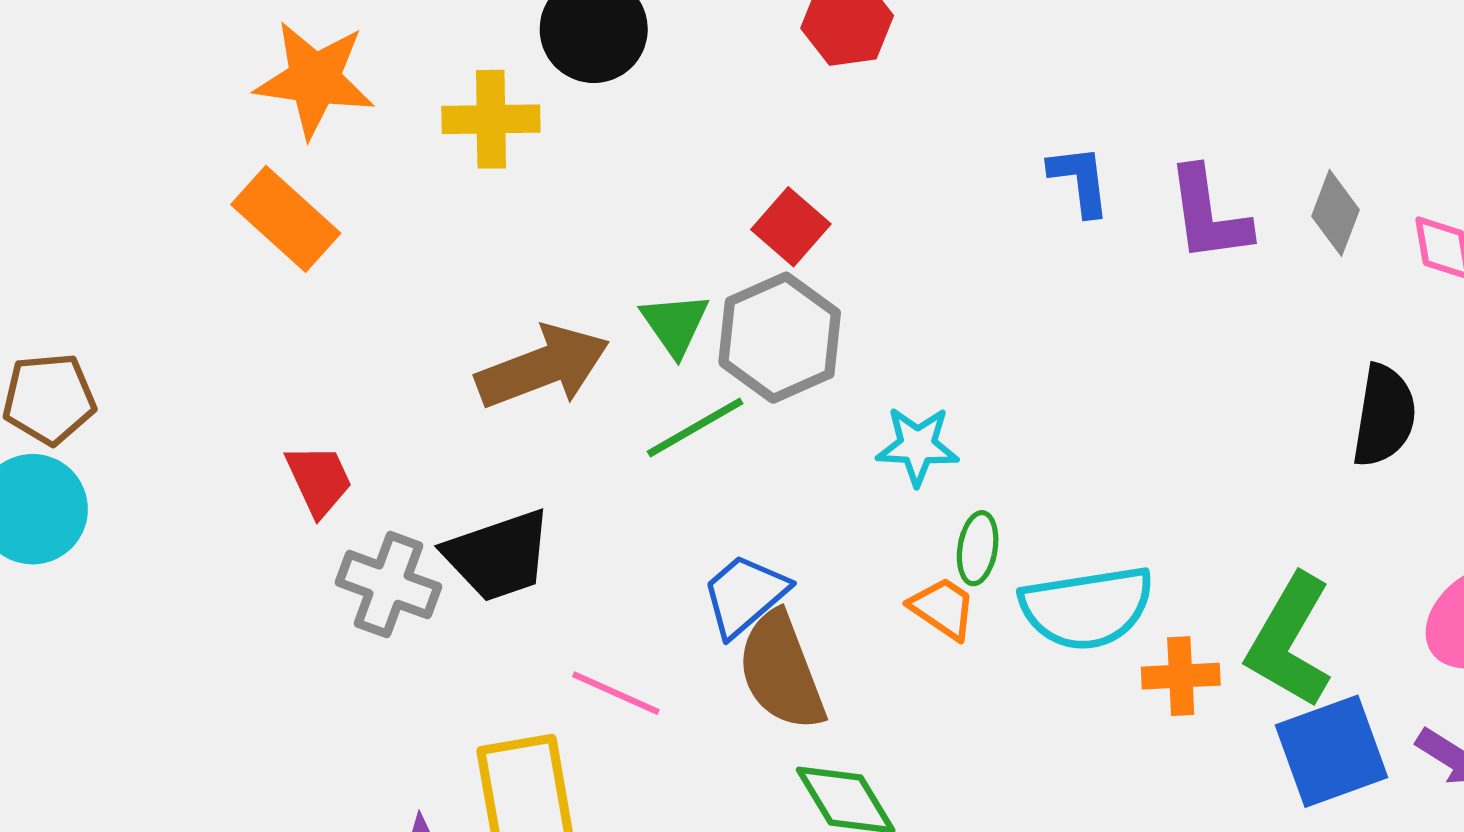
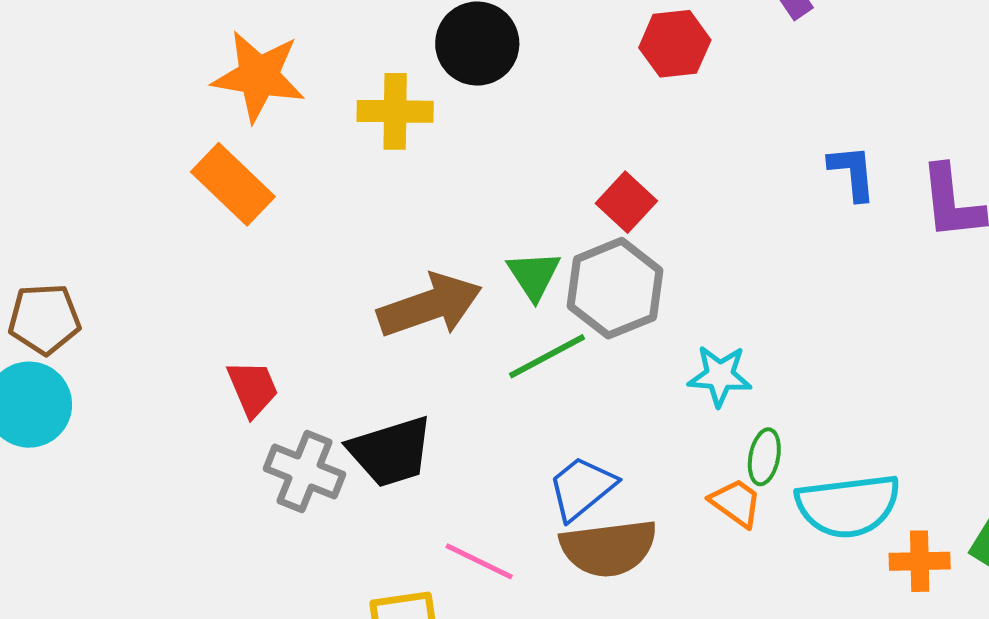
brown semicircle: (781, 671) -> (609, 548), turned -78

